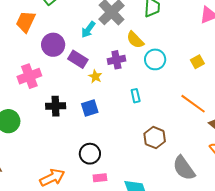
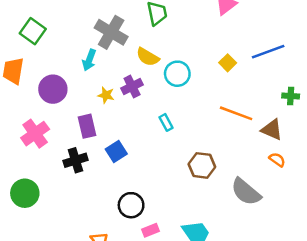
purple rectangle: (78, 59) -> (87, 126), moved, turned 60
yellow star: (95, 76) -> (106, 95), moved

